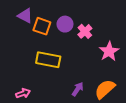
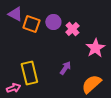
yellow rectangle: (48, 60) -> (29, 73), moved, turned 65
purple arrow: (78, 89) -> (65, 68), moved

